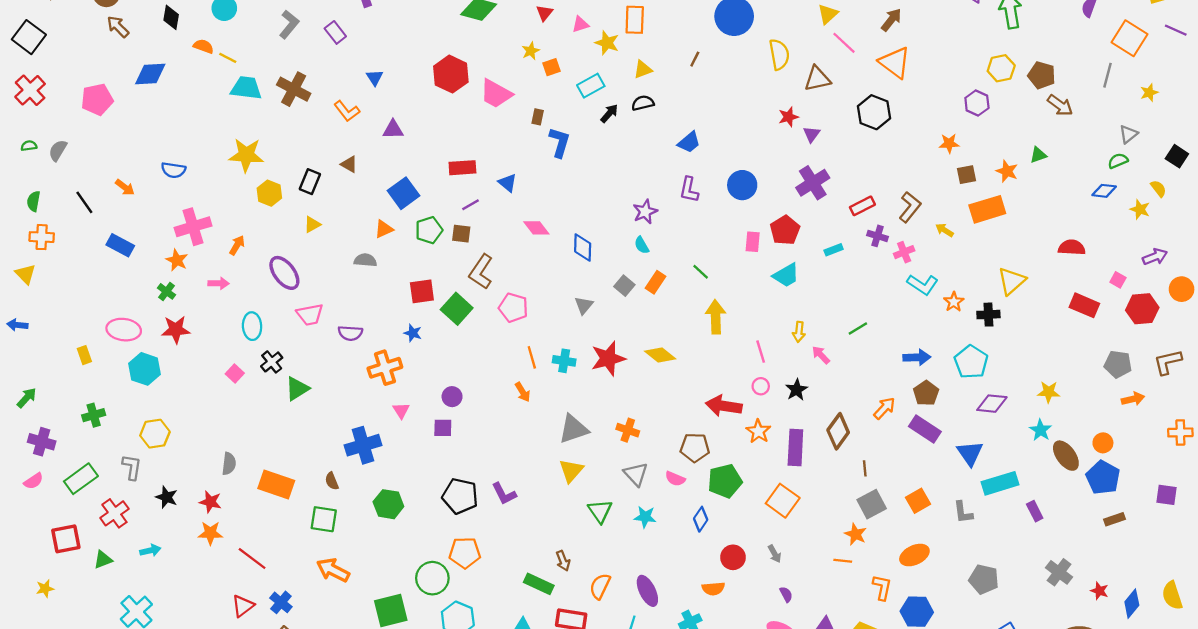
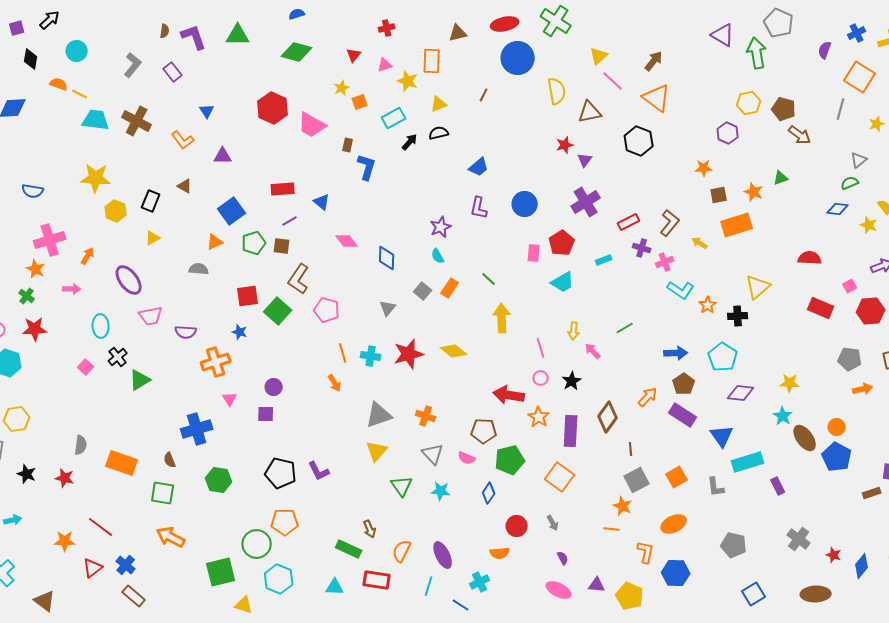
pink square: (1118, 280) -> (850, 286), turned 32
brown rectangle: (1114, 519) -> (872, 493), moved
orange star: (210, 533) -> (65, 541), moved

